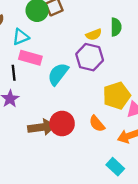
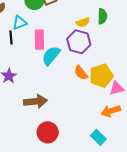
pink rectangle: (30, 58) -> (39, 40), moved, turned 72
black line: (14, 73) -> (11, 38), moved
red circle: (62, 123) -> (48, 132), moved
orange semicircle: (97, 124) -> (81, 73), moved

